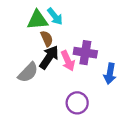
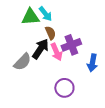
brown semicircle: (47, 39) -> (50, 33), moved
purple cross: (85, 53) -> (71, 45), turned -30

